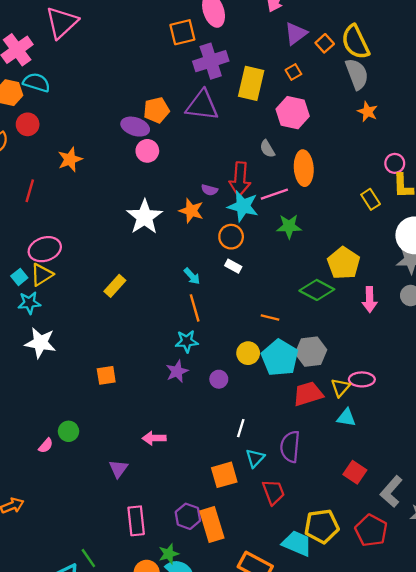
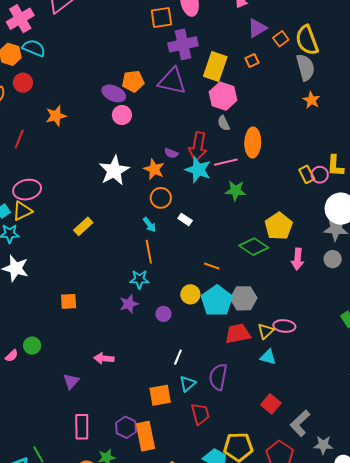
pink hexagon: (293, 113) -> (223, 96), moved
pink circle: (395, 163) -> (320, 175), moved
orange circle: (231, 237) -> (161, 198), moved

